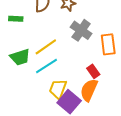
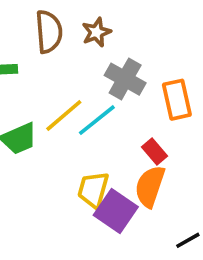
cyan line: (47, 66) -> (97, 120), moved

